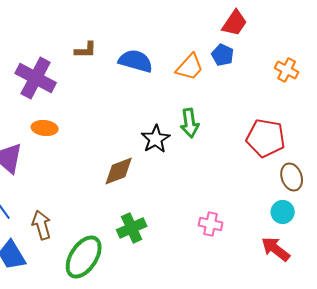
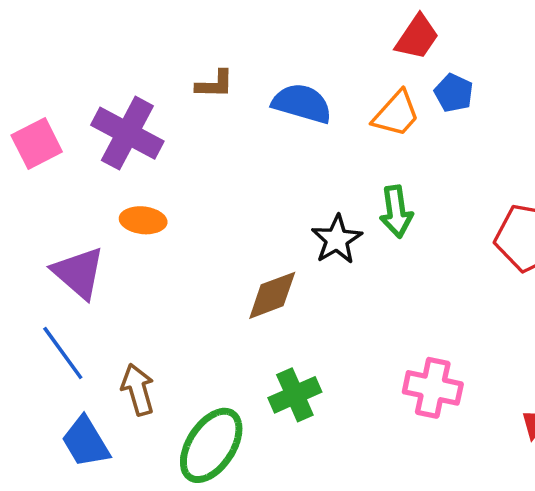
red trapezoid: (235, 23) -> (417, 37), moved
pink cross: (211, 224) -> (433, 388), size x1.4

